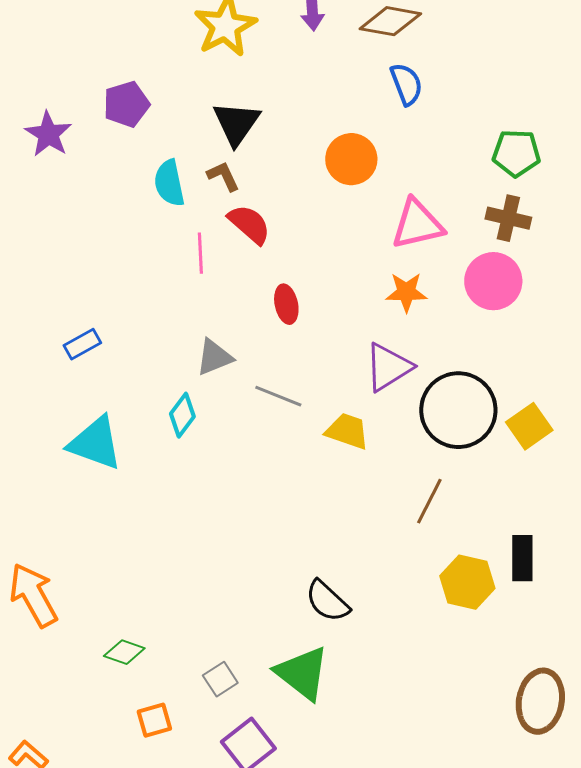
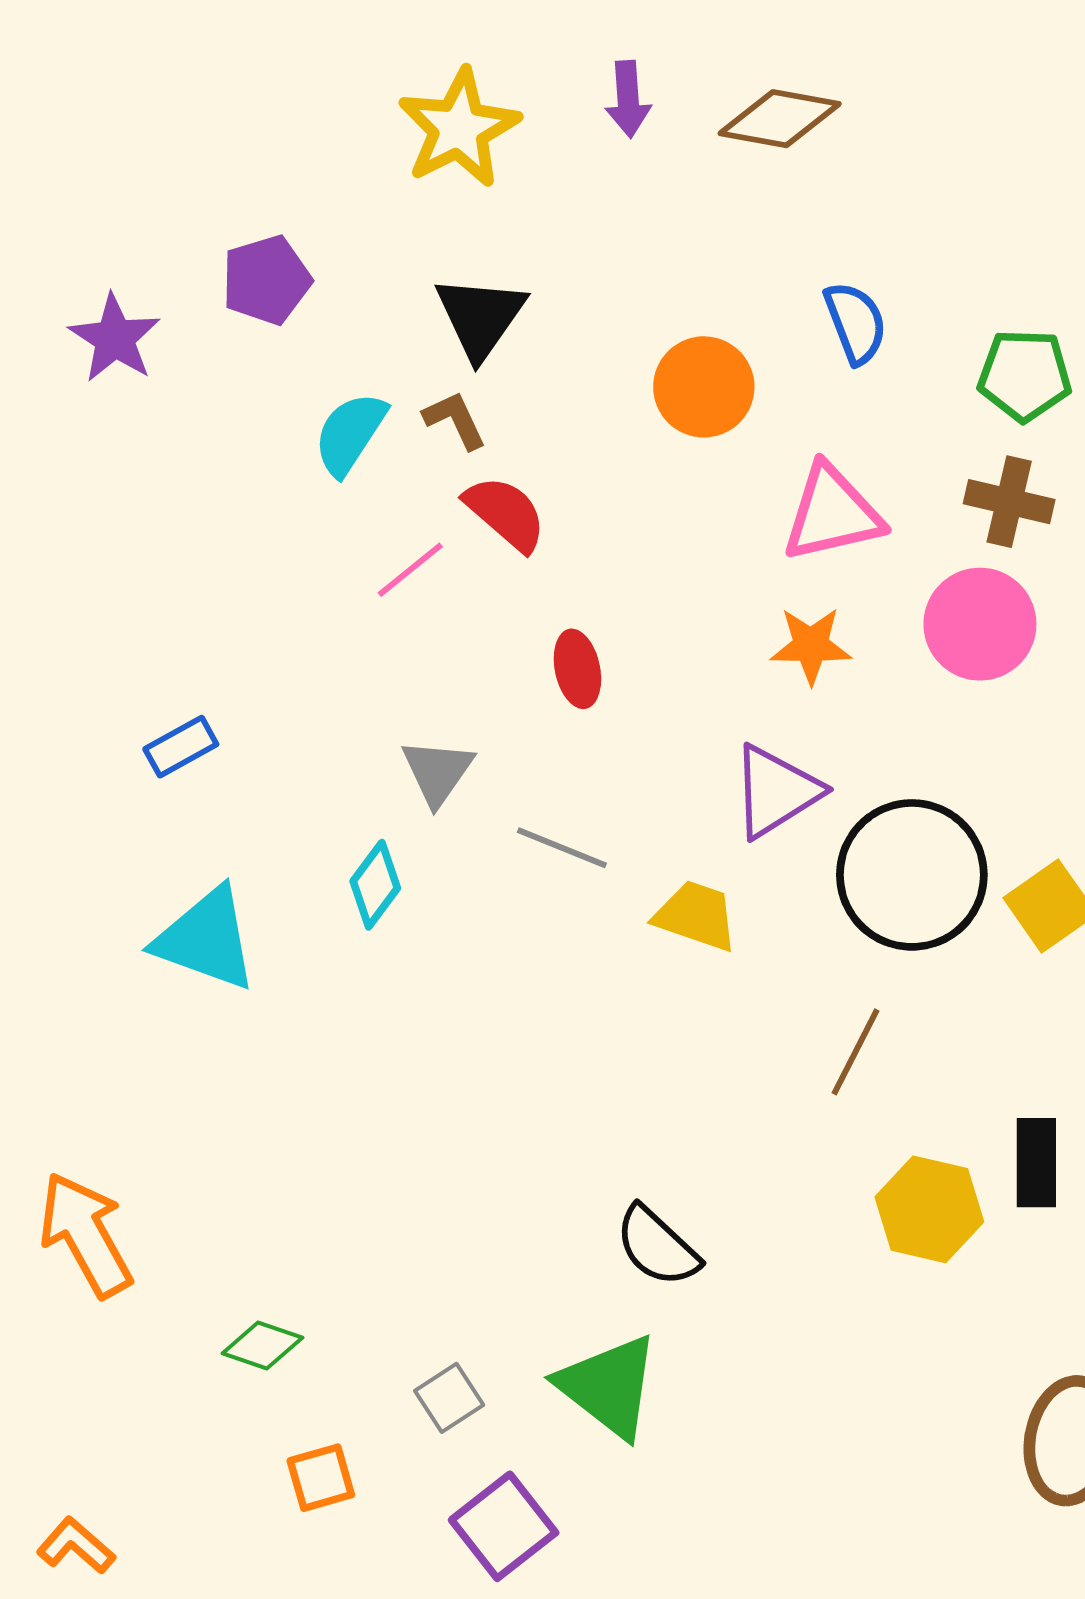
blue semicircle: (406, 84) -> (855, 323), moved
cyan semicircle: (169, 183) -> (350, 434), turned 45
pink line: (200, 253) -> (410, 570), turned 54
gray triangle: (214, 357) -> (437, 772), turned -33

